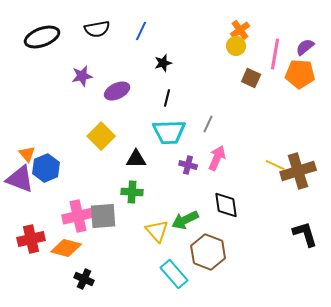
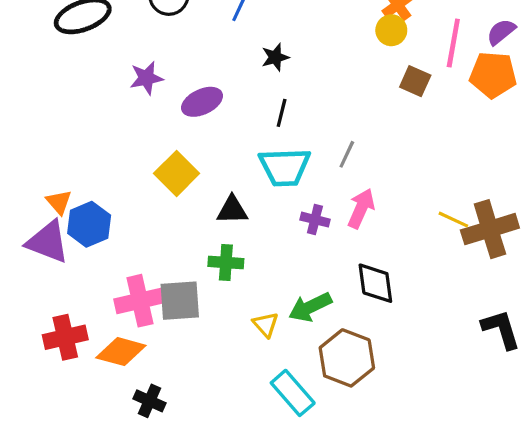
yellow triangle: (157, 231) -> (266, 325), size x0.7

